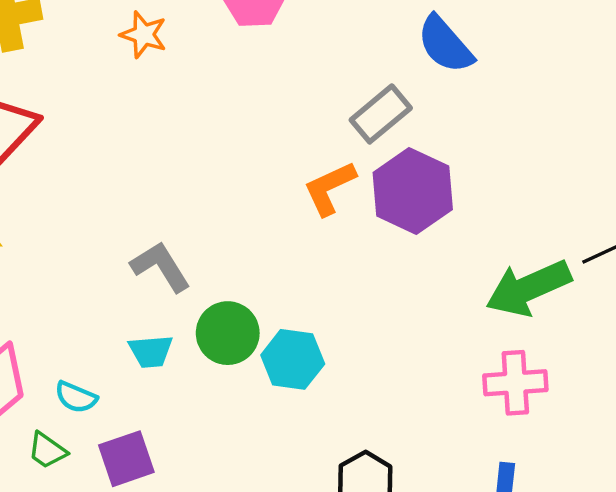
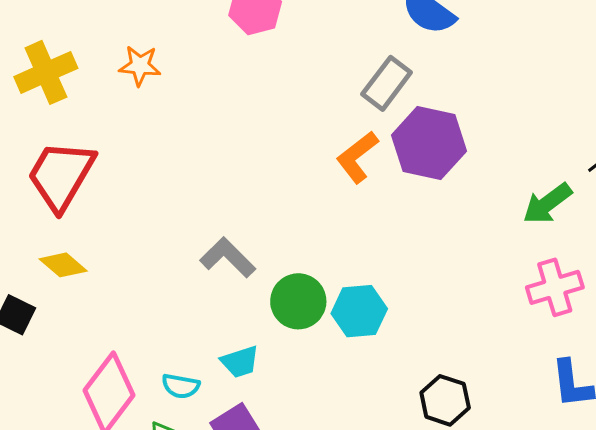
orange star: (144, 35) -> (140, 66), moved
green arrow: (528, 288) -> (547, 204), size x0.7
cyan trapezoid: (151, 351) -> (240, 362), moved

